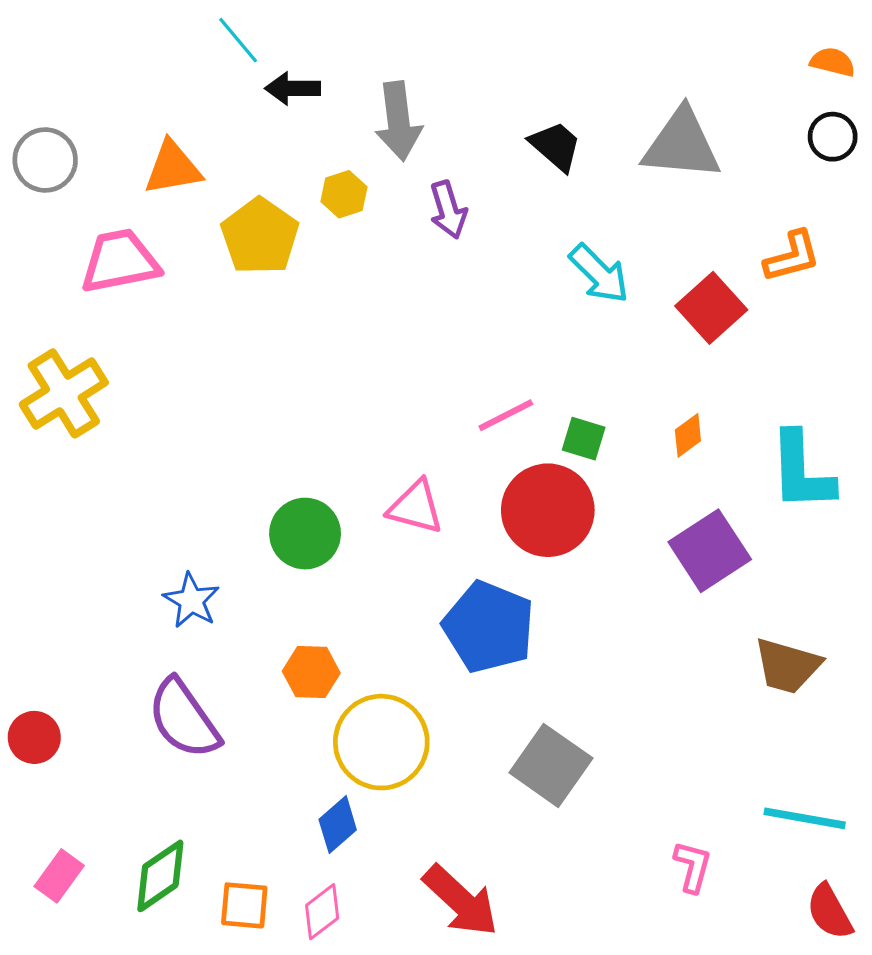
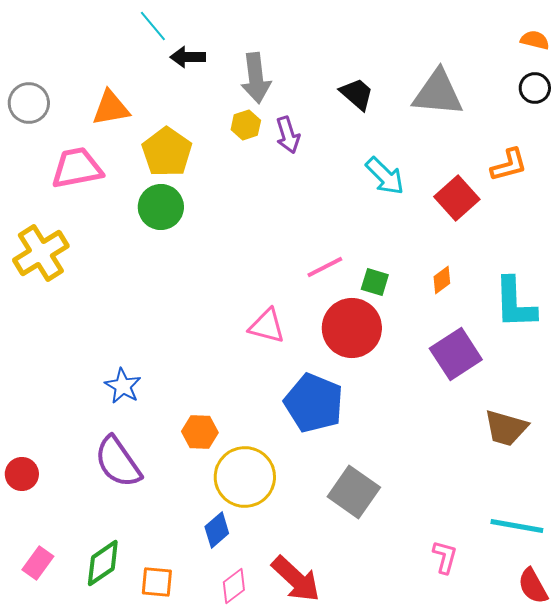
yellow hexagon: (344, 194) -> (246, 125), moved
green circle: (305, 534) -> (161, 207), moved
pink diamond: (322, 912) -> (234, 586), moved

